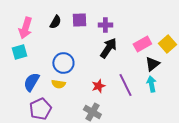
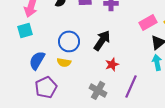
black arrow: (108, 48) -> (102, 40), moved
purple line: (125, 85) -> (131, 86), moved, turned 50
red star: (98, 86) -> (112, 64), moved

